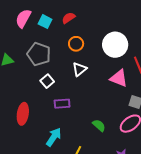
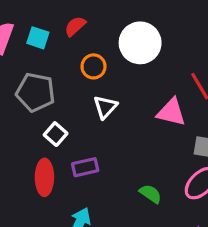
white circle: (115, 45) -> (140, 43), moved
red ellipse: (23, 114) -> (44, 177), moved

